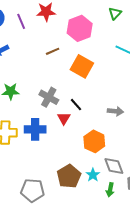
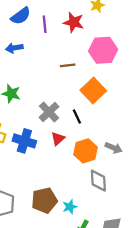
black line: (76, 105) -> (77, 117), moved
orange hexagon: (94, 141) -> (86, 151), moved
gray diamond: (114, 166) -> (98, 181), moved

